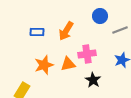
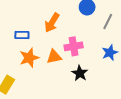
gray line: (120, 30) -> (108, 22), turned -42
blue rectangle: (37, 32) -> (22, 35), moved

